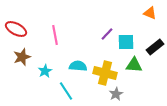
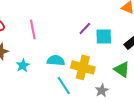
green triangle: (134, 65) -> (122, 69), moved, turned 30
cyan line: (66, 91) -> (64, 85), moved
gray star: (116, 94) -> (102, 90), moved

